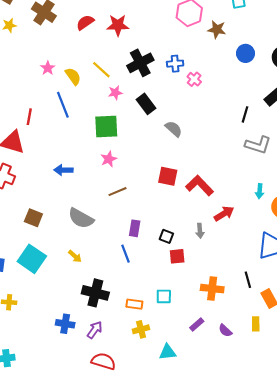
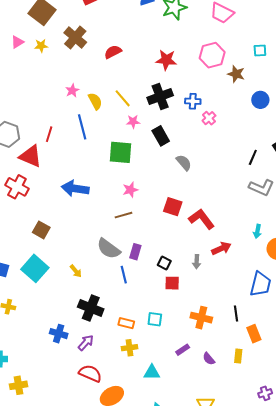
red star: (118, 25) -> (166, 60), moved
pink star: (109, 159) -> (130, 190), moved
blue arrow: (64, 170) -> (75, 188), size x1.5
gray semicircle: (81, 218) -> (109, 249), moved

